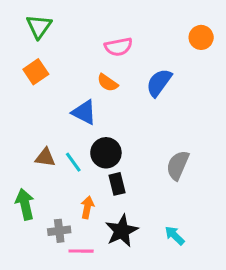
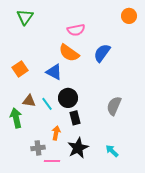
orange circle: (201, 37) -> (129, 16), moved
orange square: (36, 72) -> (20, 69), moved
orange semicircle: (108, 83) -> (69, 53), size x1.5
green arrow: (25, 204) -> (16, 118), moved

